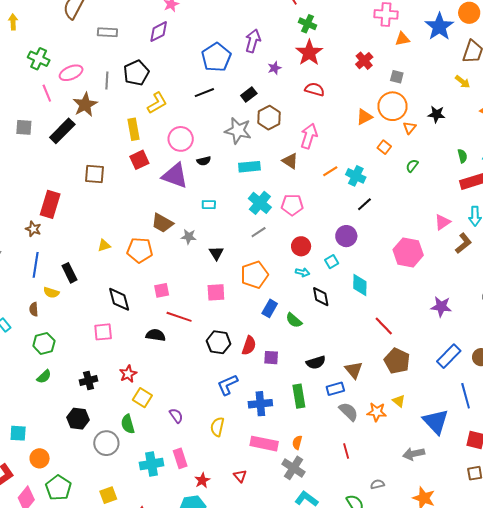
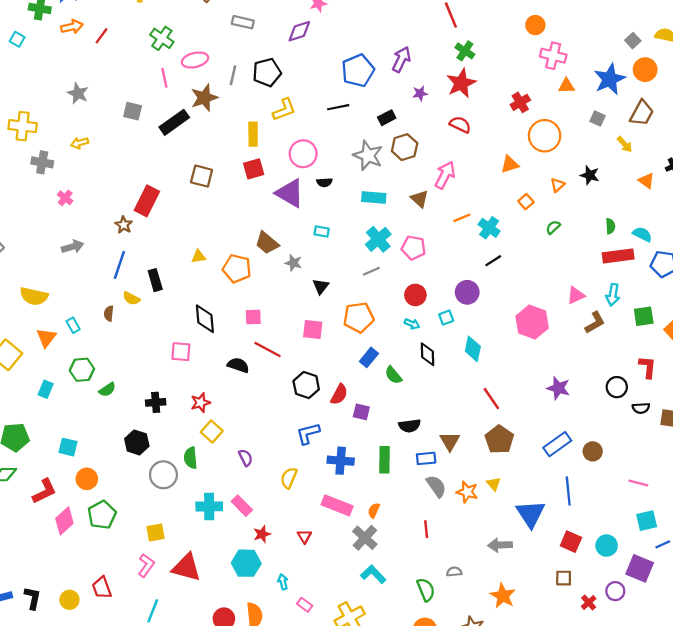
gray square: (397, 77) -> (598, 119), moved
orange circle: (392, 106) -> (545, 136), moved
green hexagon: (44, 343) -> (82, 370), moved
pink rectangle: (180, 458) -> (242, 506), turned -36

